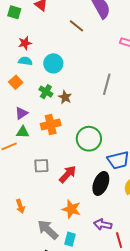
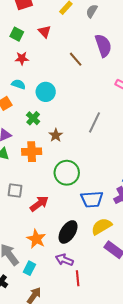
red star: (25, 43) -> (22, 58), moved
brown star: (65, 97) -> (56, 135), moved
black ellipse: (101, 183) -> (68, 232), moved

